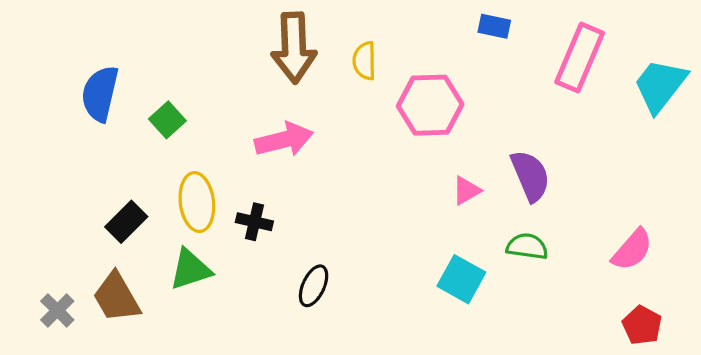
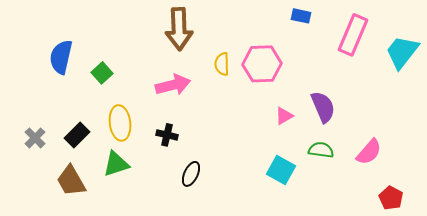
yellow semicircle: (364, 61) -> (222, 64), moved
black cross: (254, 222) -> (167, 135), moved
pink semicircle: (632, 250) -> (369, 152), moved
gray cross: (57, 310) -> (35, 138), moved

